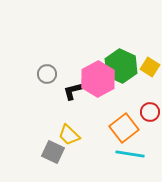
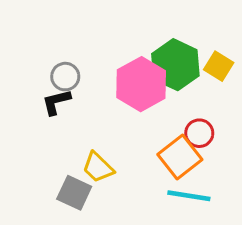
black L-shape: (73, 91) -> (56, 102), moved
red circle: (150, 112) -> (199, 133), moved

